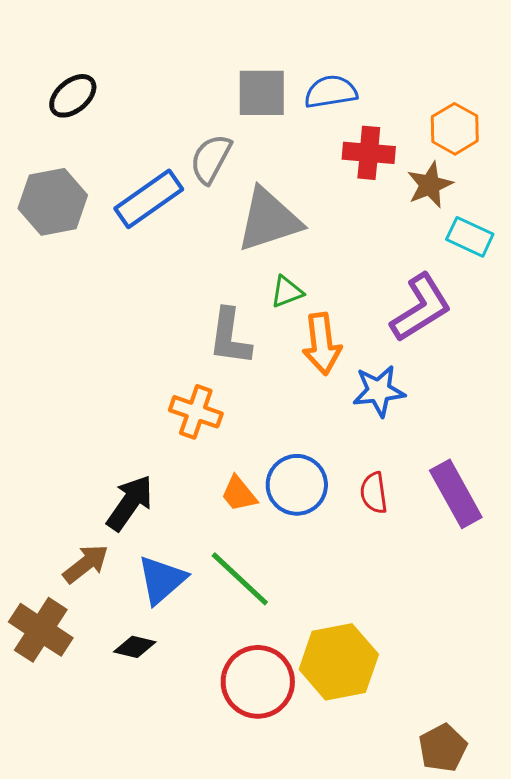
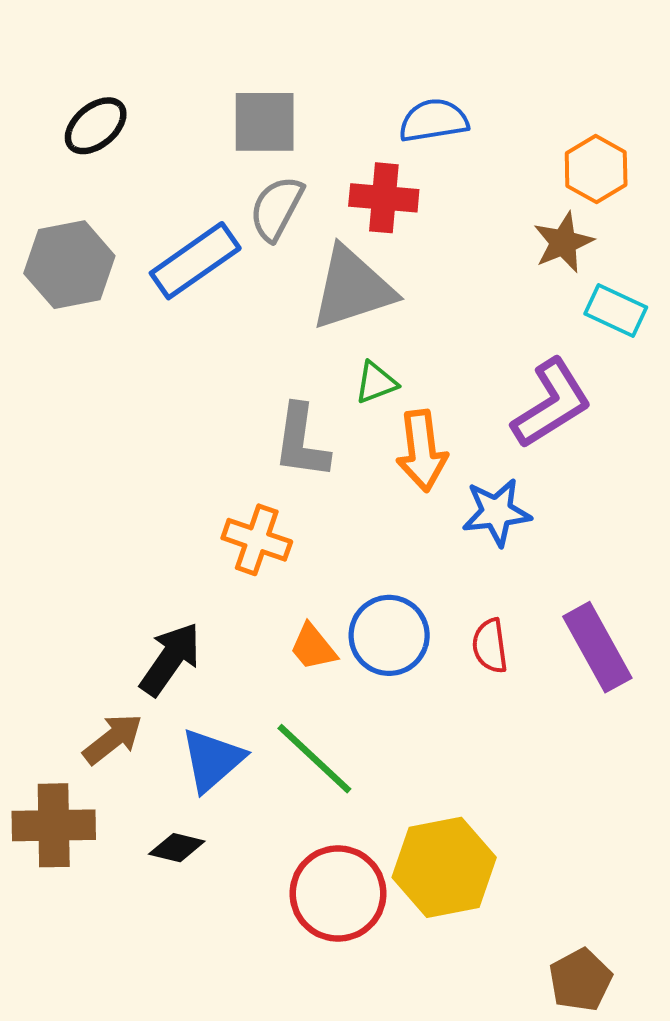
gray square: (262, 93) -> (265, 122), moved
red cross: (369, 153) -> (384, 198), moved
brown cross: (41, 630) -> (54, 825), turned -34

